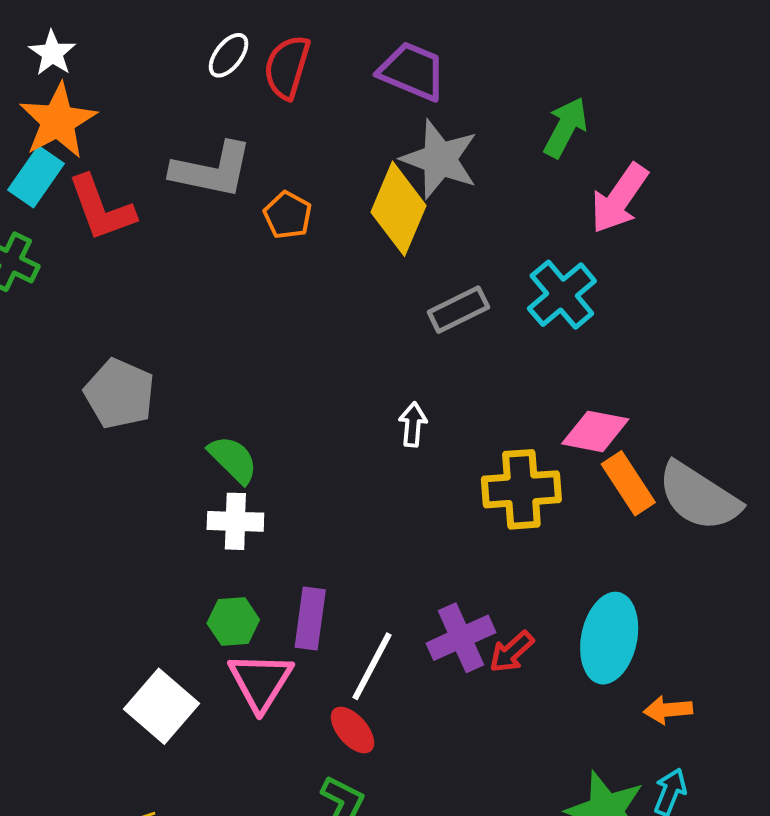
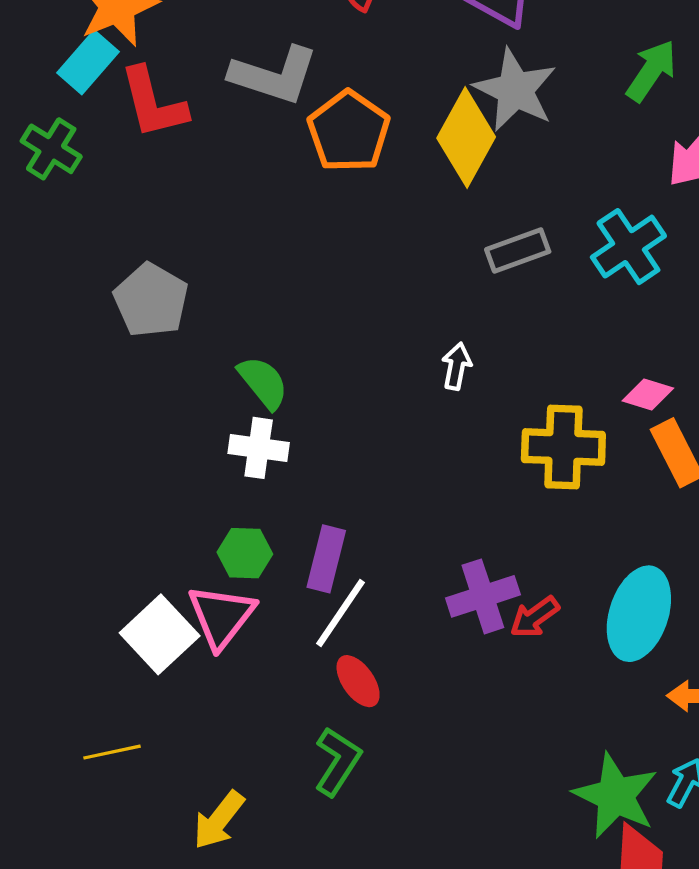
orange pentagon: (288, 215) -> (349, 131), size x1.6
pink diamond: (595, 431) -> (648, 394), size x0.7
white line: (372, 666) -> (341, 613), moved
pink triangle: (261, 681) -> (221, 616), moved

